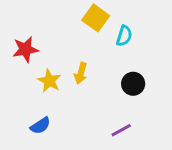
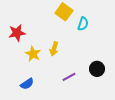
black circle: (133, 84) -> (97, 69), moved
purple line: (121, 130) -> (69, 77), moved

